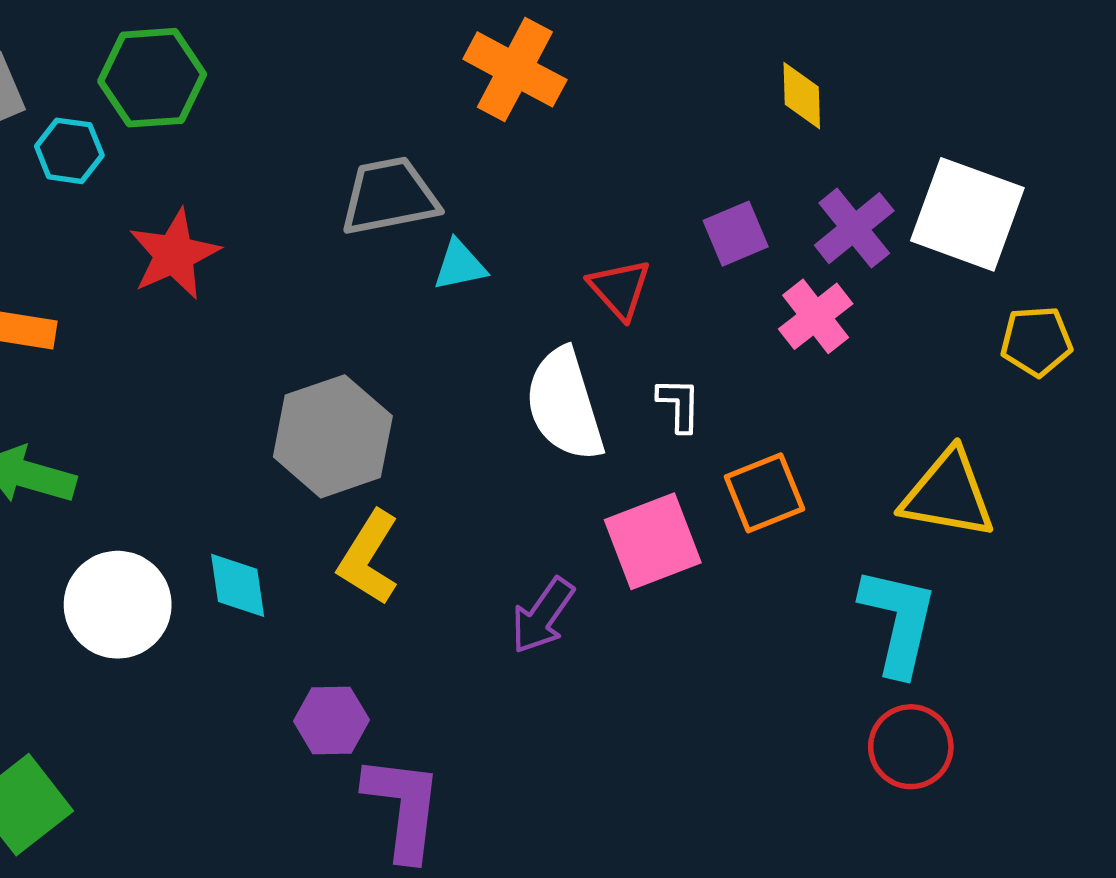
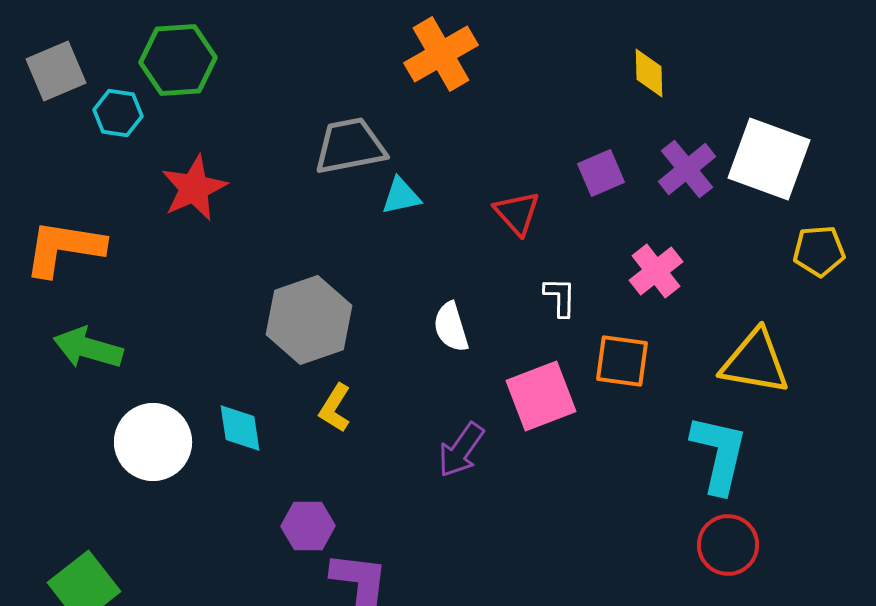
orange cross: (515, 69) -> (441, 54), turned 32
pink cross: (816, 316) -> (656, 271), moved
white semicircle: (565, 405) -> (451, 327), moved, size x0.6
orange square: (765, 493) -> (622, 361), turned 30
yellow L-shape: (369, 558) -> (335, 408), size x0.7

